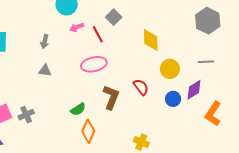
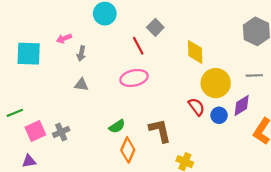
pink arrow: (77, 27) -> (64, 38), moved
yellow circle: (170, 69) -> (216, 83), size x1.4
red semicircle: (141, 87) -> (196, 107), moved
brown L-shape: (111, 97) -> (160, 131), moved, turned -35

